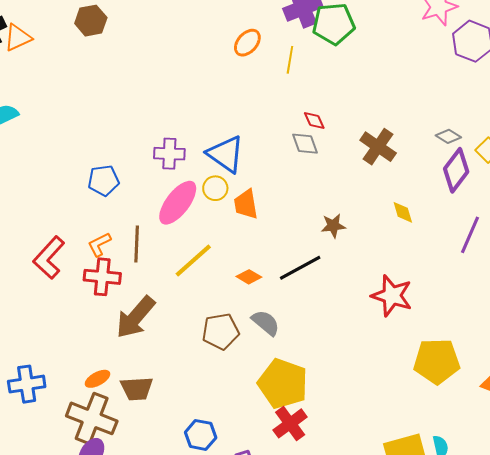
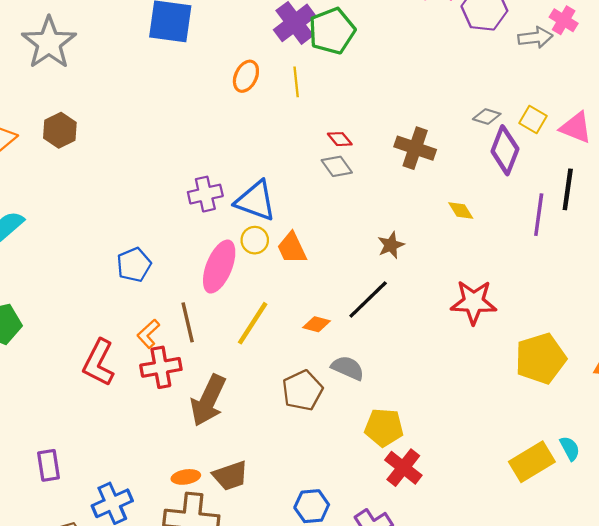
brown hexagon: (91, 21) -> (60, 130), moved
purple cross: (169, 154) -> (205, 194), moved
orange ellipse: (97, 379) -> (186, 477), turned 35
yellow pentagon: (283, 384) -> (384, 427), size x0.7

